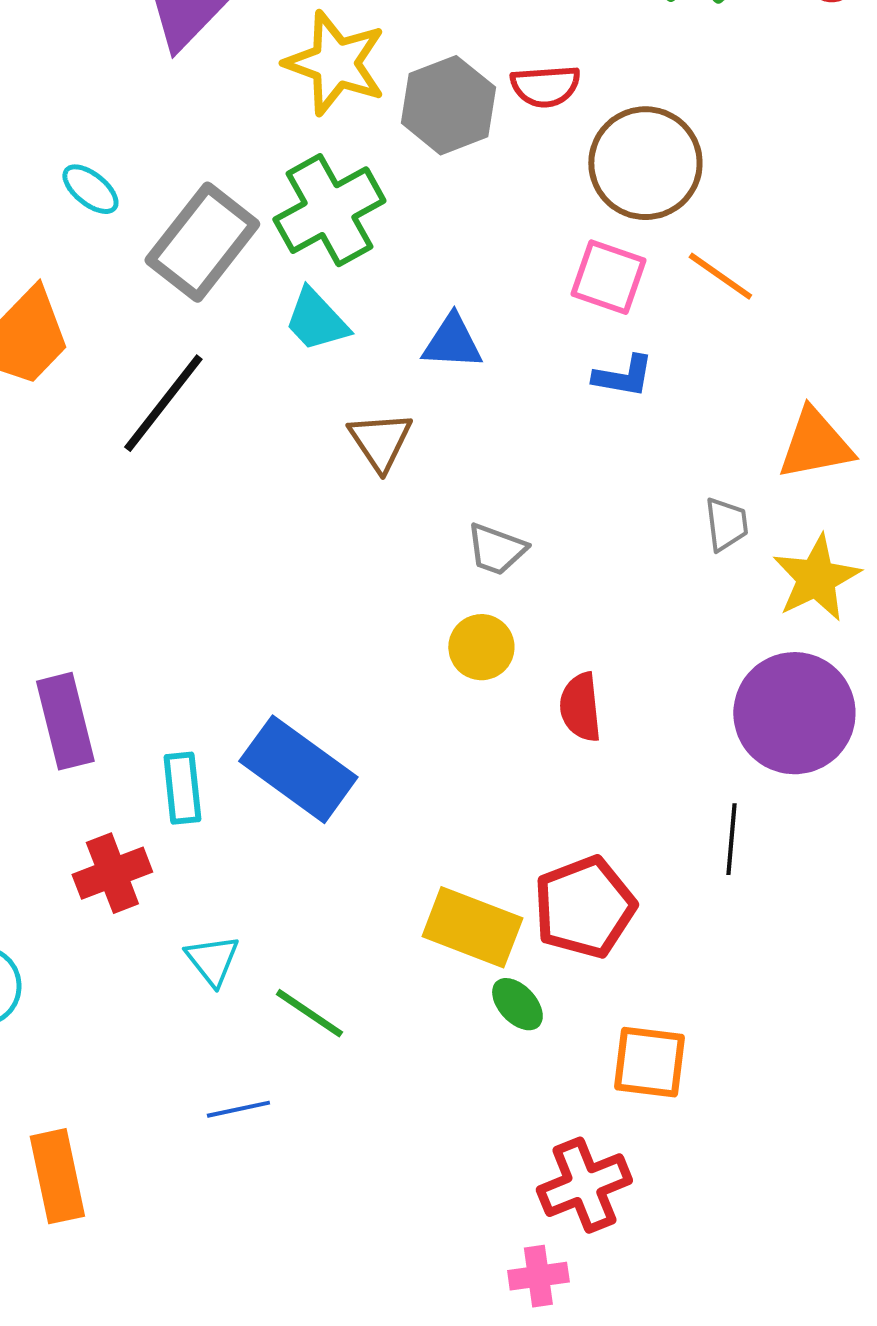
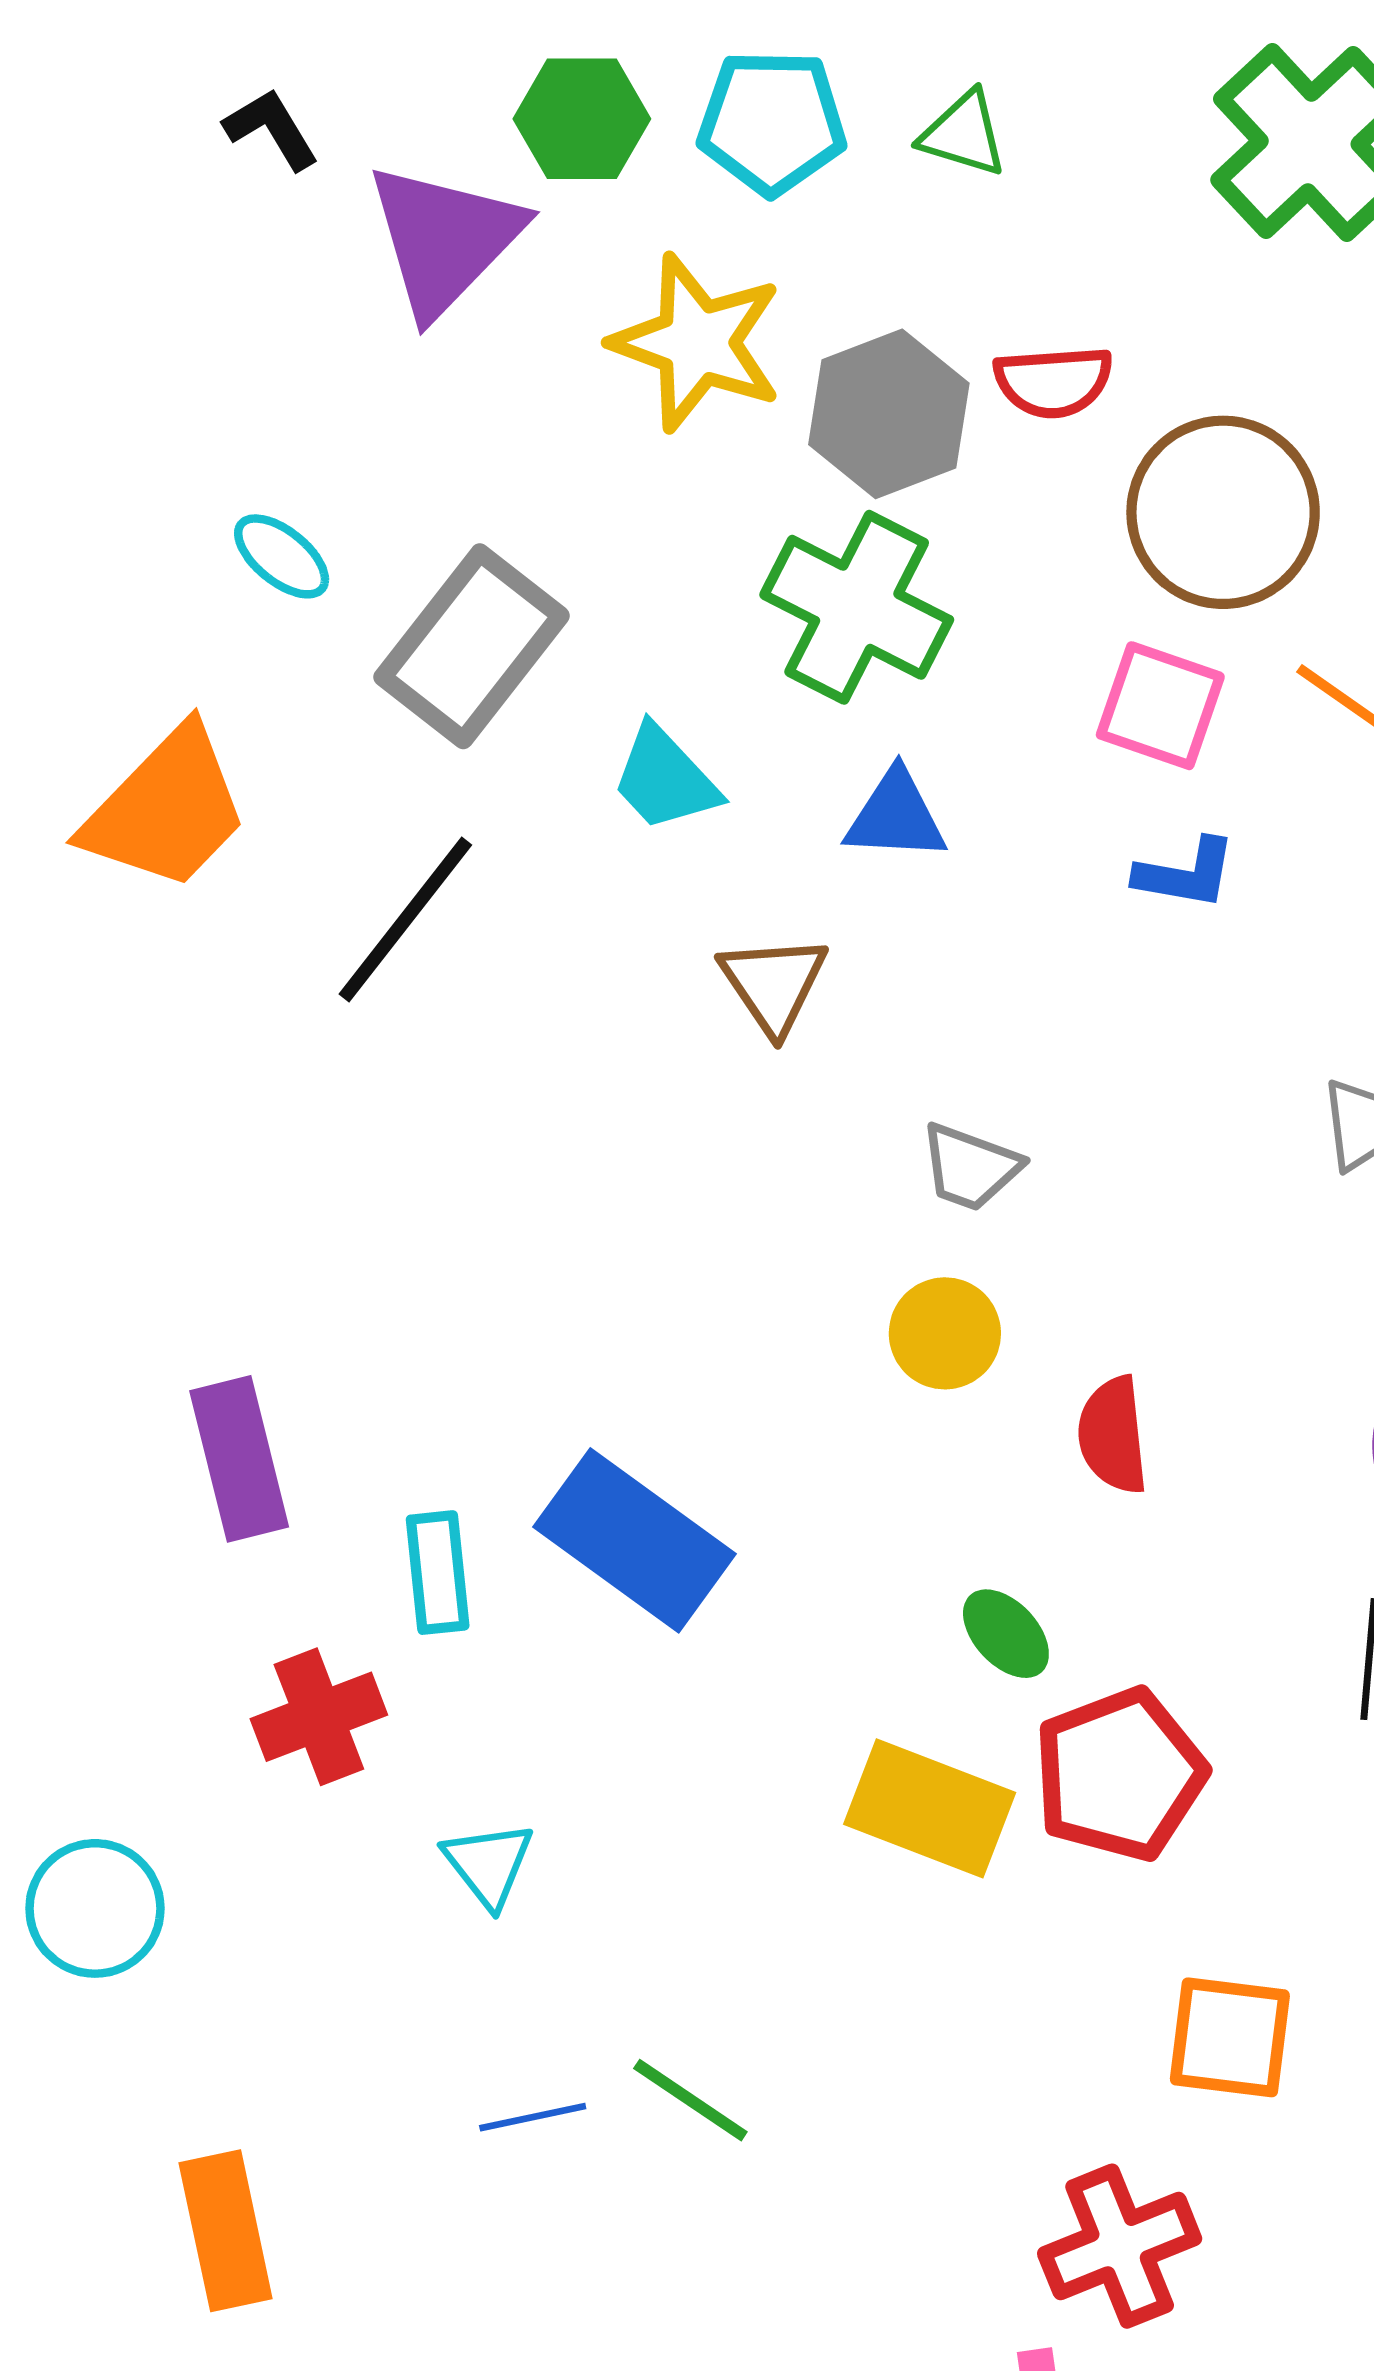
green cross: (329, 210) -> (857, 607), moved, turned -34
green ellipse: (517, 1004) -> (1006, 1634), moved
green line: (309, 1013) -> (690, 2100), moved

